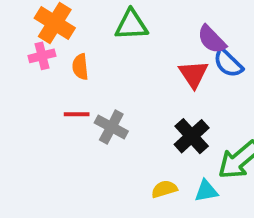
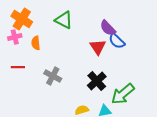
green triangle: (131, 25) -> (64, 20), turned 30
red line: (77, 114) -> (18, 67), moved

